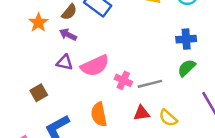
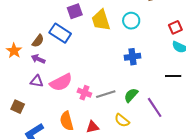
green semicircle: (187, 68) -> (131, 95), moved
brown square: (39, 93) -> (18, 107), turned -32
red triangle: (142, 113) -> (93, 127), moved

